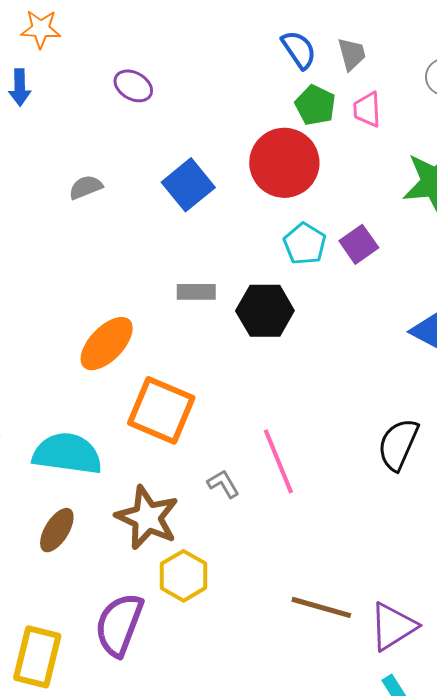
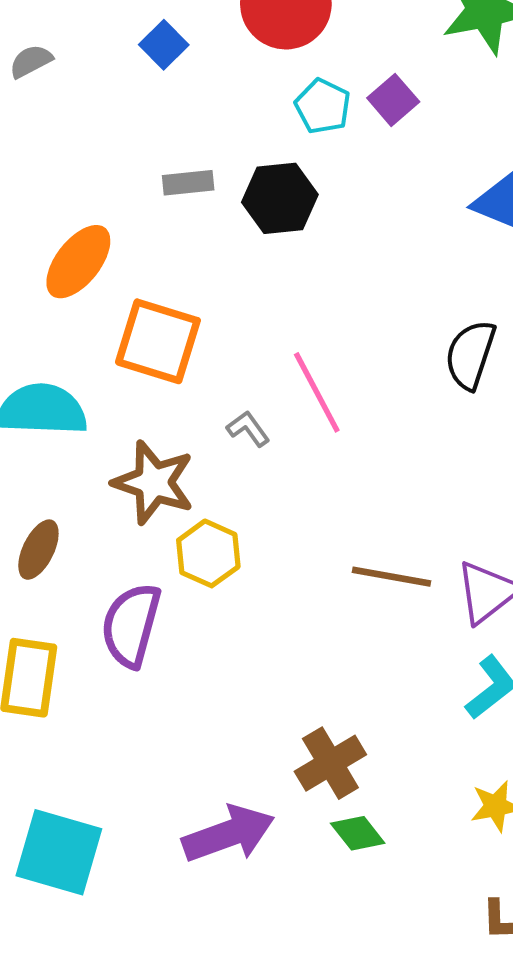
blue square: (188, 185) -> (164, 45), size x0.7
brown ellipse: (57, 530) -> (38, 550), moved

